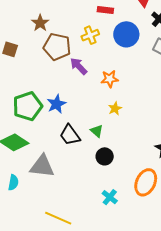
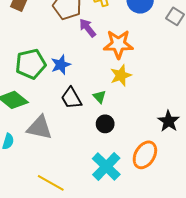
orange star: (110, 79) -> (118, 44), size x1.6
yellow star: (115, 108) -> (121, 75), size x1.5
cyan cross: (110, 197) -> (106, 166), size x1.8

